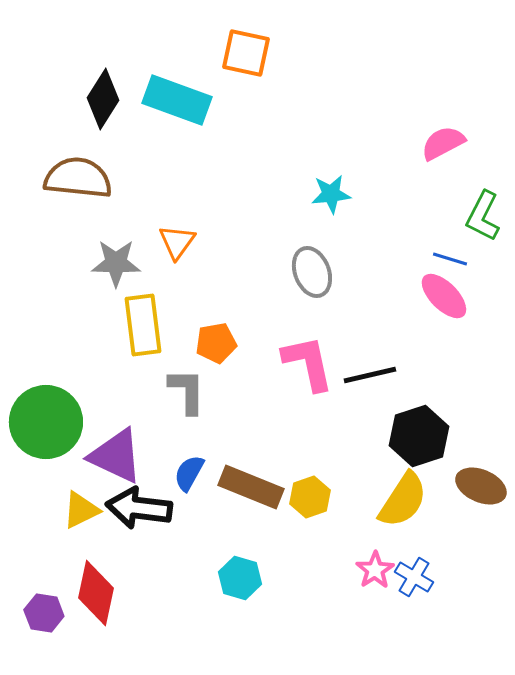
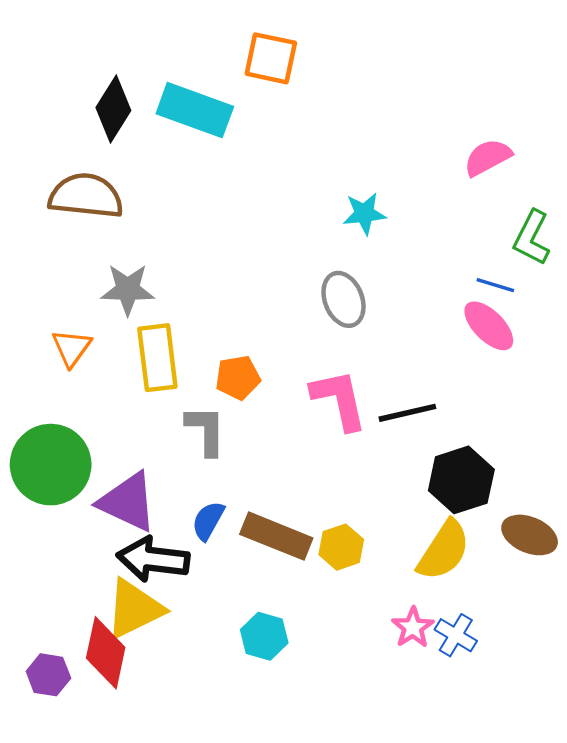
orange triangle: (177, 242) -> (72, 348), moved
yellow triangle: (81, 510) -> (134, 609), moved, size x1.5

